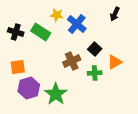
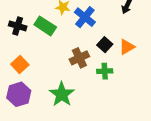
orange triangle: (115, 62) -> (127, 47), moved
orange square: (18, 67) -> (20, 65), turned -35
purple hexagon: (29, 88) -> (19, 94), moved

